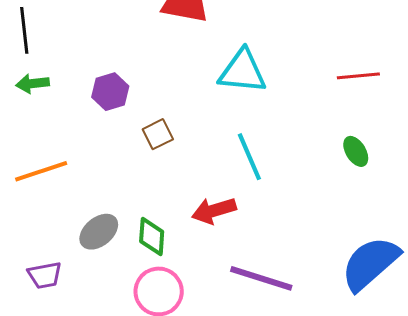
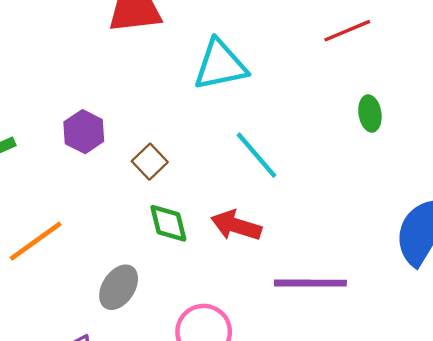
green ellipse: (356, 151) -> (370, 114), turned 40
red arrow: (214, 211) -> (236, 226), turned 51
green diamond: (152, 237) -> (168, 223), moved

